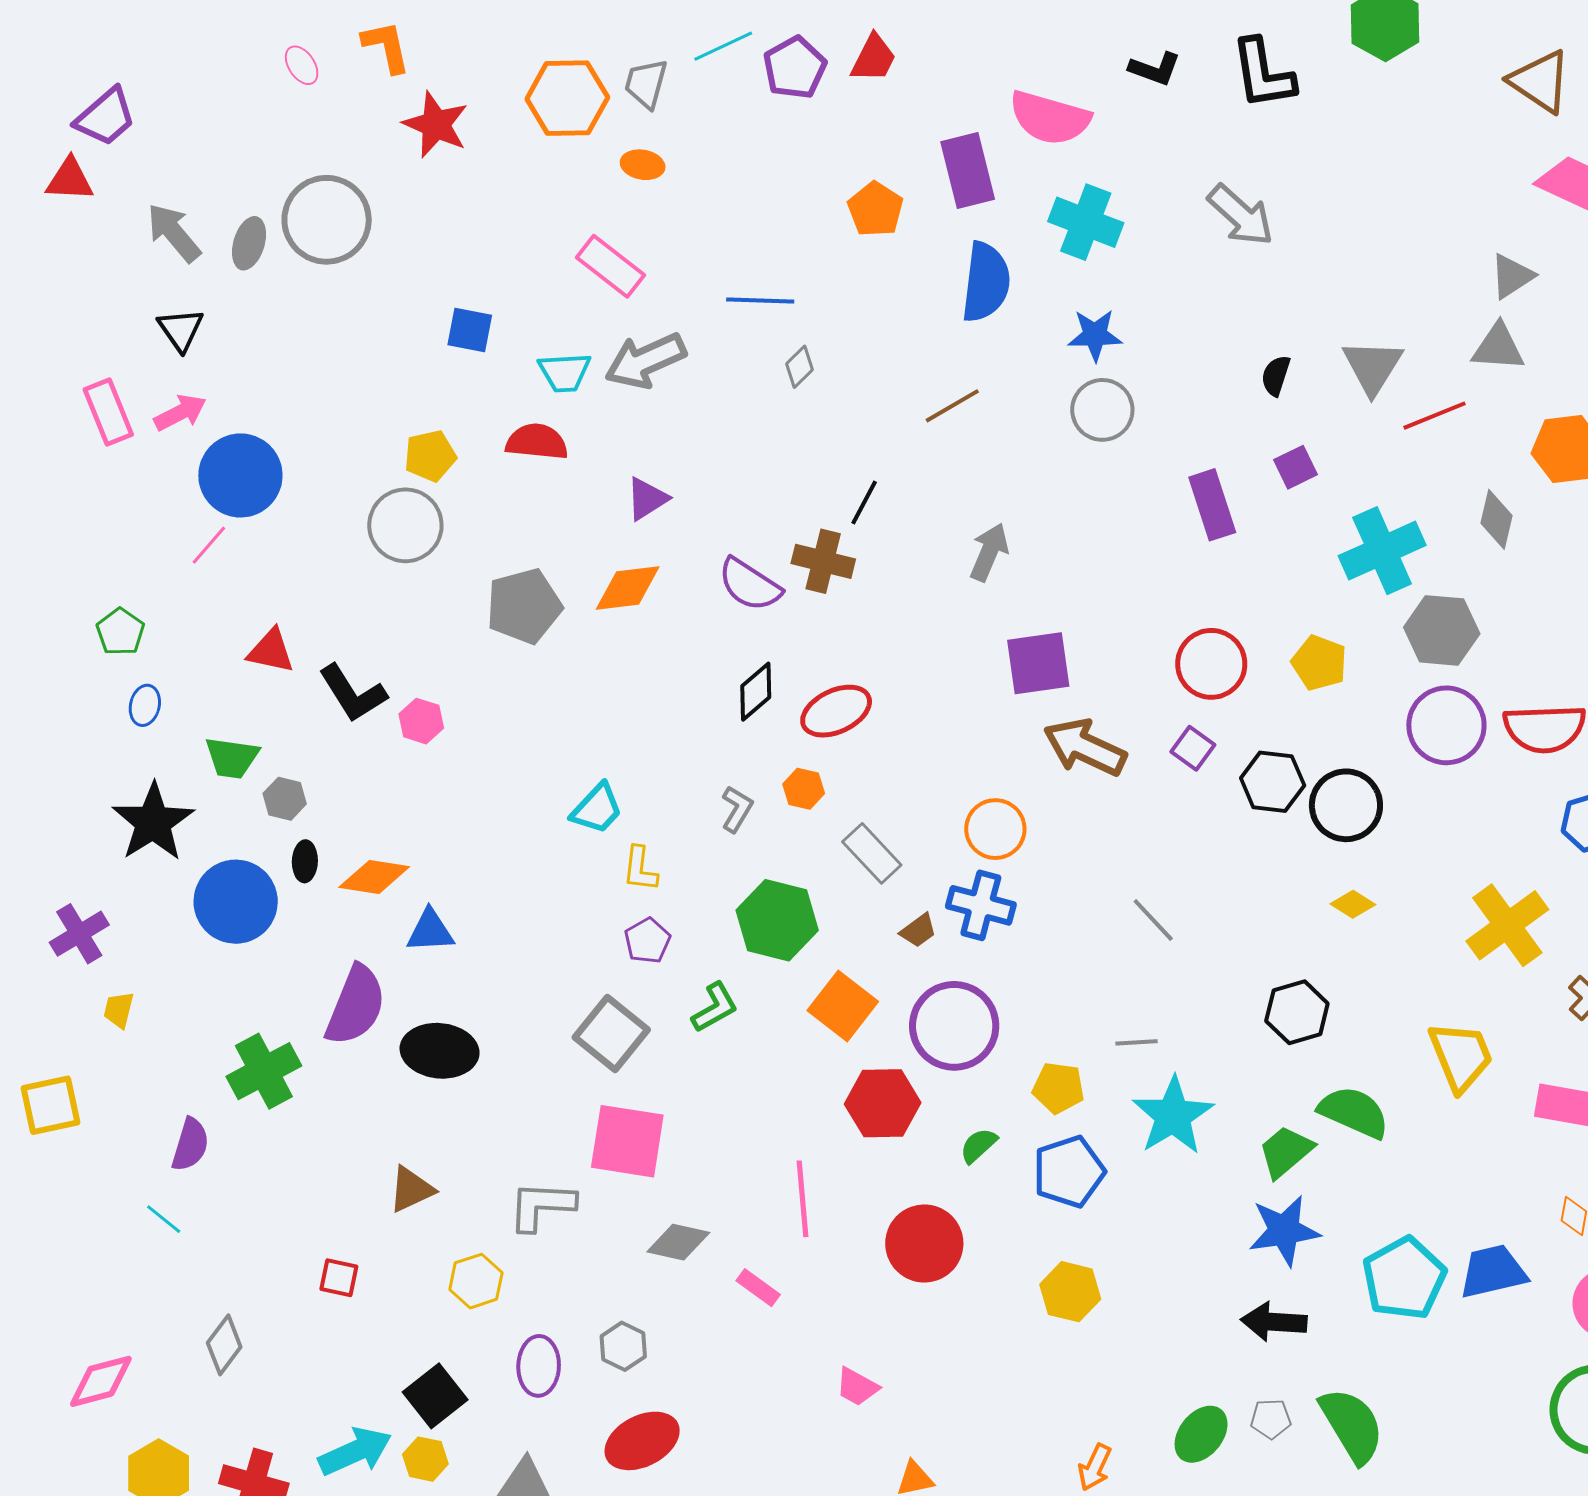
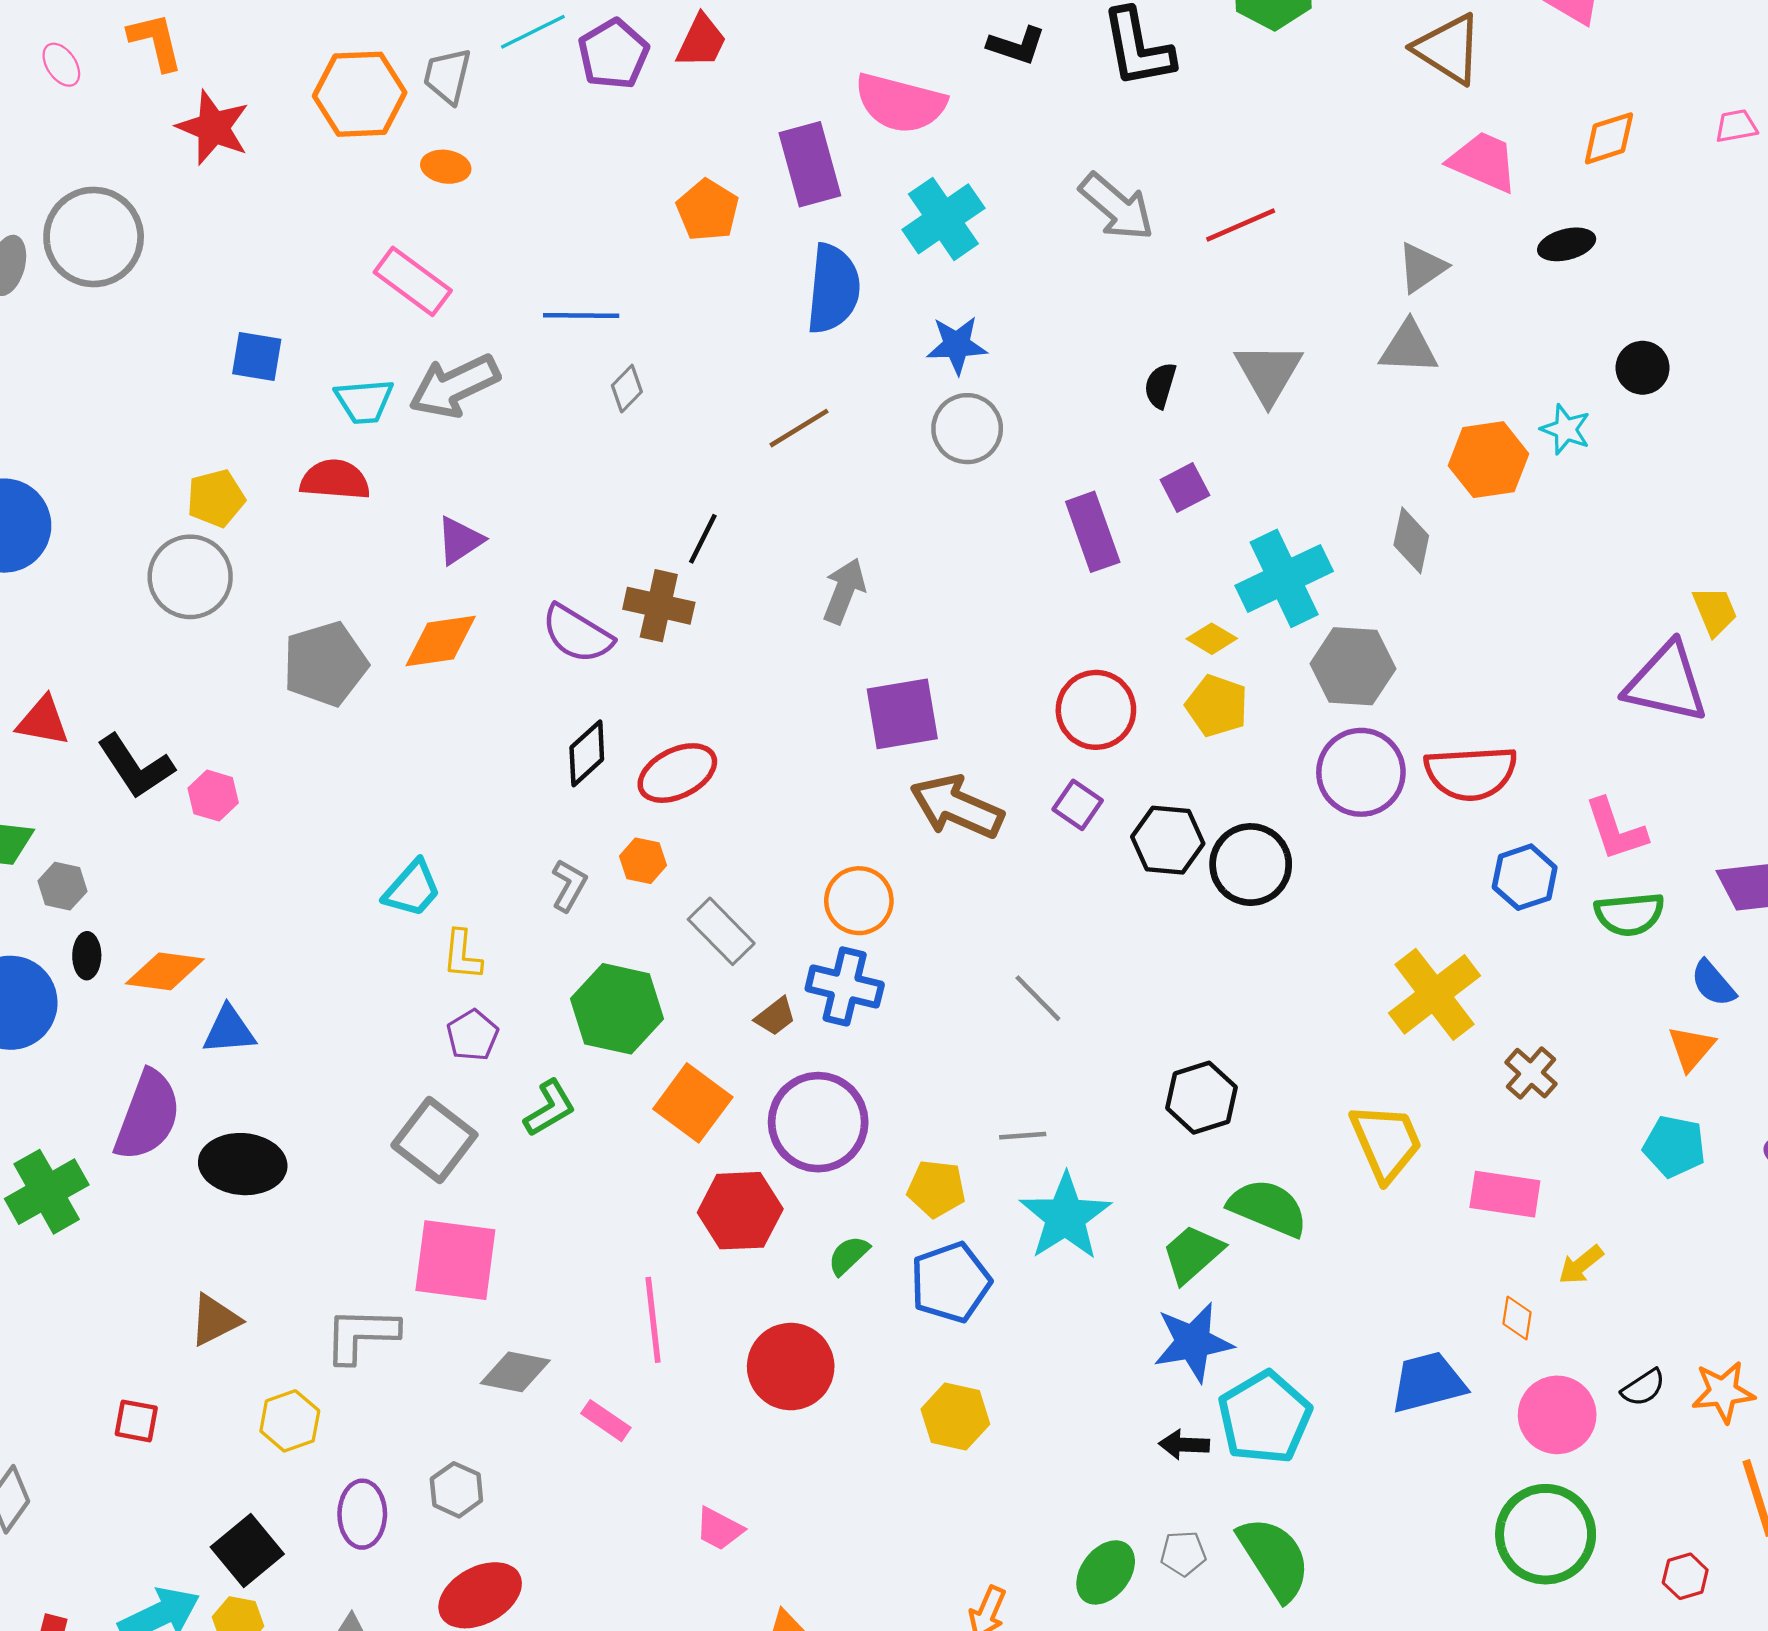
cyan cross: (1086, 222) -> (943, 219), turned 36
red line: (1435, 416) -> (1241, 225), moved
yellow diamond: (1353, 904) -> (1212, 639), moved
cyan pentagon: (1404, 1278) -> (1265, 1418), moved
black arrow: (1274, 1322) -> (1184, 1445), size x0.7

